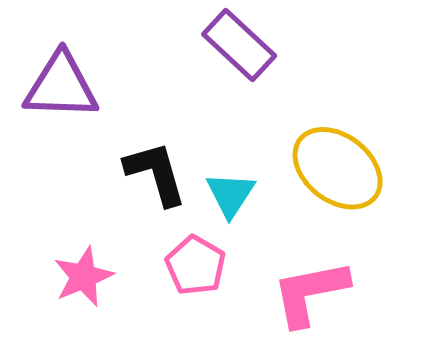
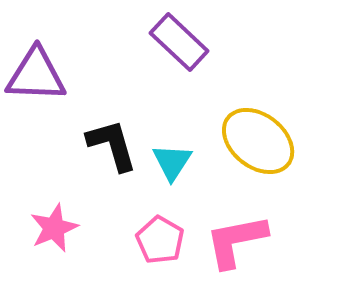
pink pentagon: (196, 265) -> (160, 240), moved

